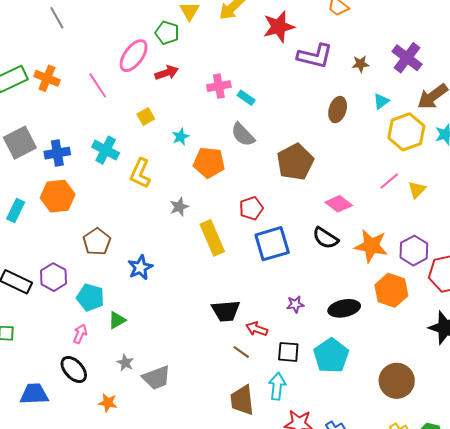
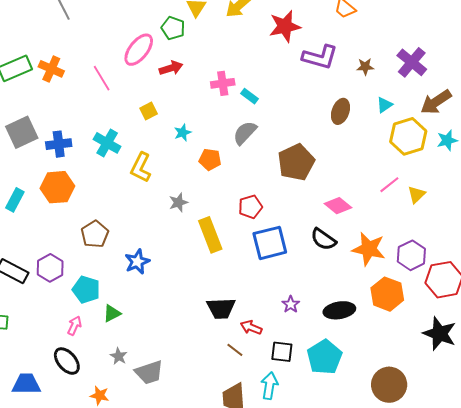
gray semicircle: (243, 135) -> (245, 133), turned 84
orange pentagon: (209, 163) -> (210, 159), size x0.7
purple star: (295, 304) -> (291, 304), turned -30

